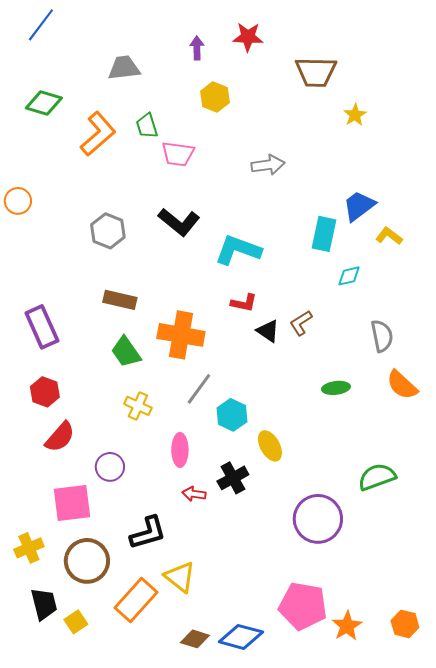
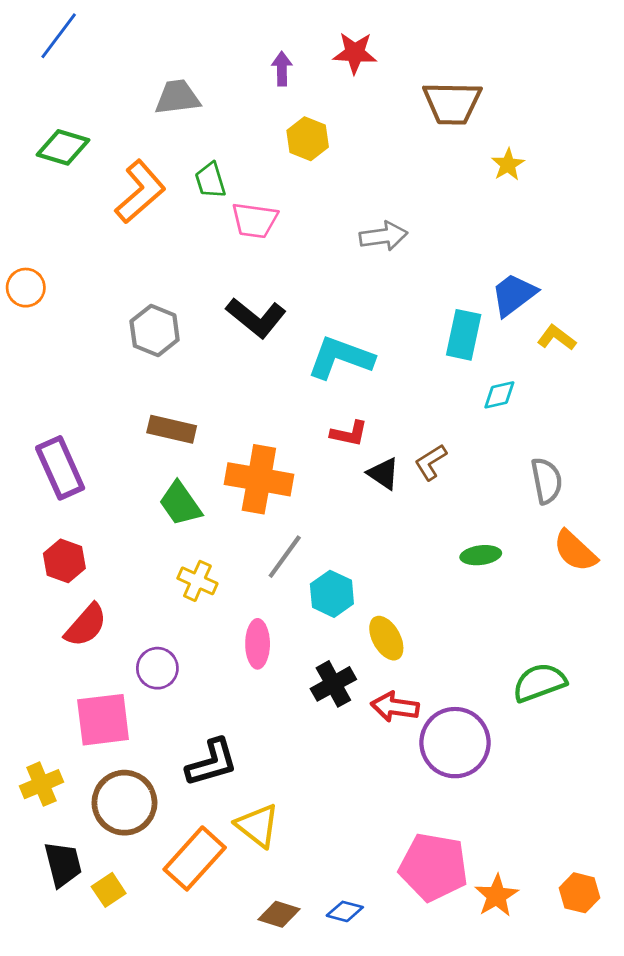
red arrow: (194, 494) -> (395, 707), moved, size x1.4
blue diamond: (241, 637) -> (345, 911), size x0.6

